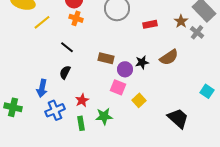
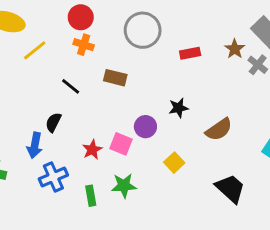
brown semicircle: (169, 57) -> (219, 129), moved
brown rectangle: (106, 58) -> (115, 78), moved
purple circle: (125, 69) -> (145, 127), moved
black semicircle: (65, 72) -> (53, 122), moved
pink square: (118, 87) -> (121, 144), moved
red star: (82, 100) -> (92, 150), moved

